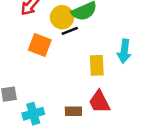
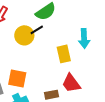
yellow circle: (62, 17) -> (24, 35), moved
orange square: (40, 45) -> (17, 79), moved

